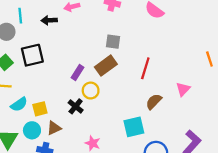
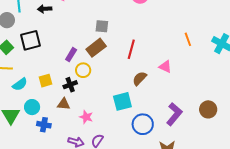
pink triangle: (183, 89) -> (165, 67), turned -48
black cross: (76, 106) -> (70, 85), turned 32
yellow square: (40, 109) -> (46, 81), moved
brown triangle: (54, 128) -> (64, 104), moved, turned 32

